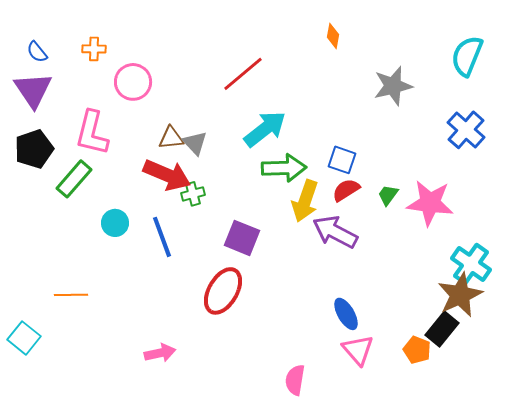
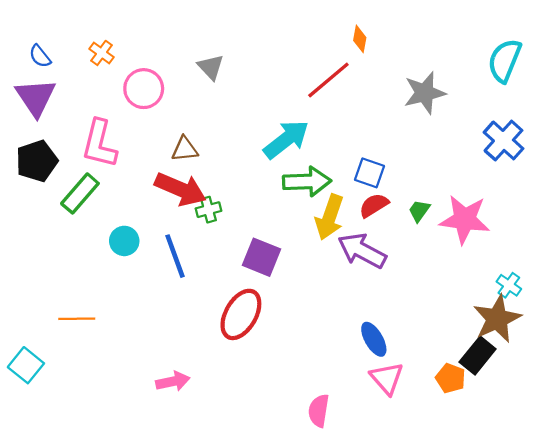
orange cross: (94, 49) -> (102, 53), turned 35
red line: (243, 74) -> (328, 80), moved
gray triangle: (195, 143) -> (211, 67), moved
cyan cross: (471, 264) -> (509, 285), size x0.6

